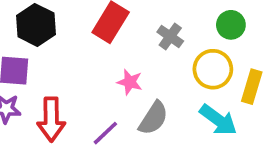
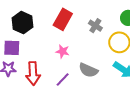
pink star: (130, 82) -> (63, 51), moved
gray semicircle: (153, 118) -> (88, 70), turned 84

